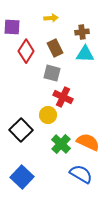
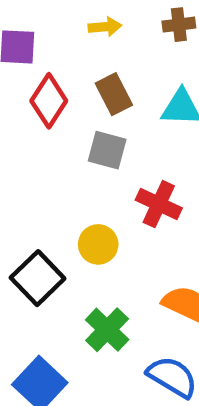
brown cross: (82, 32) -> (179, 25), moved
red cross: (63, 97) -> (159, 204), moved
green cross: (61, 144) -> (107, 330), moved

